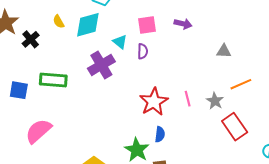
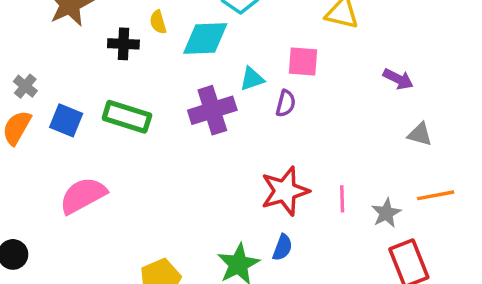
purple arrow: (183, 24) -> (398, 79), moved
black cross: (31, 39) -> (123, 44), moved, turned 30
cyan triangle: (120, 42) -> (252, 79), turned 49

